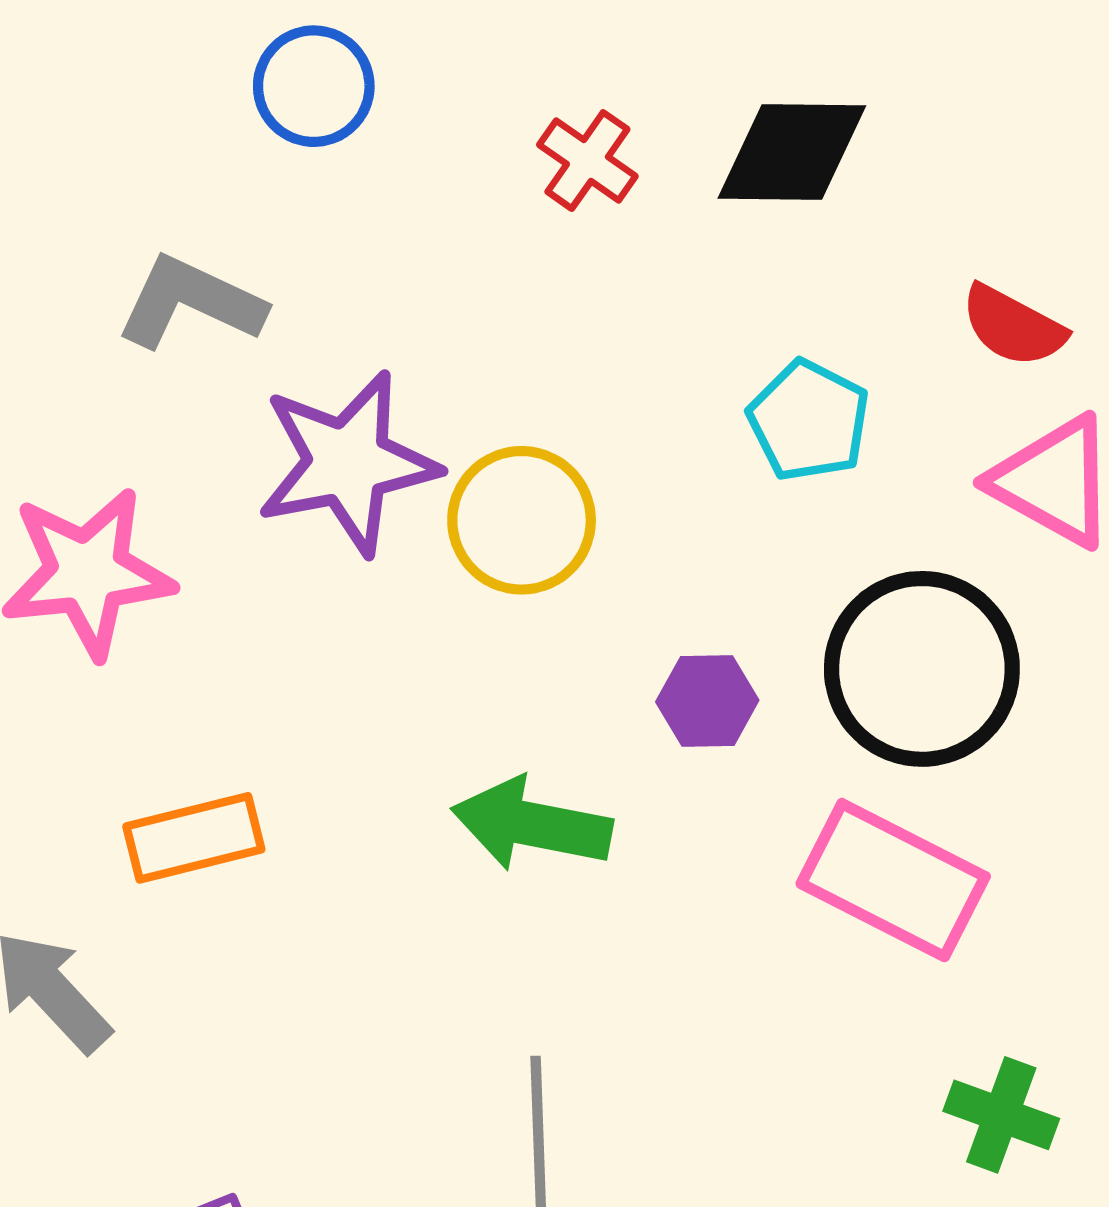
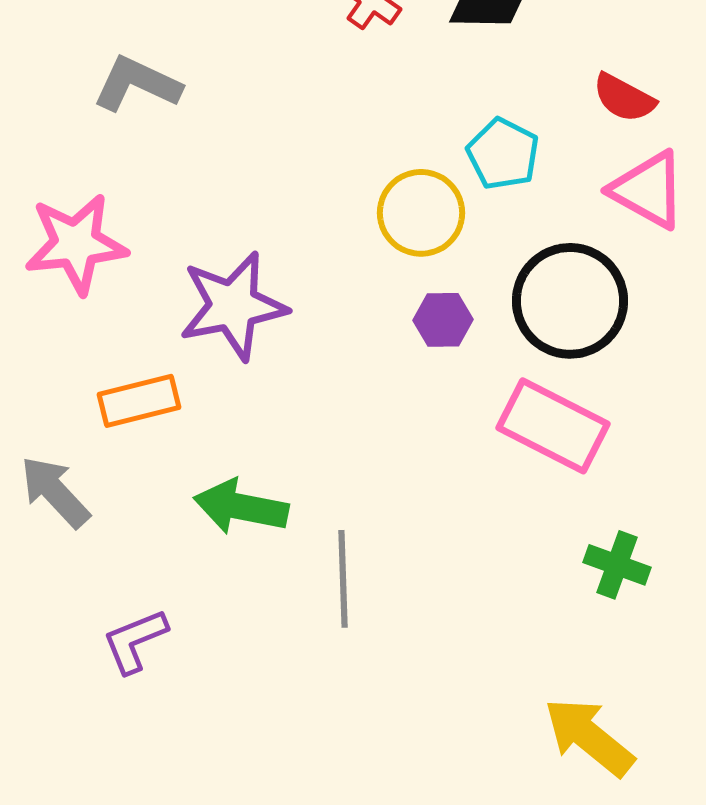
purple star: (348, 463) -> (233, 306), moved
yellow circle: (522, 520) -> (421, 213), moved
green arrow: (532, 824) -> (241, 507), moved

